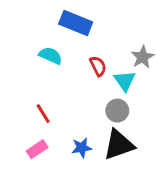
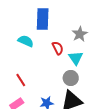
blue rectangle: (76, 23) -> (43, 19), turned 70
gray star: (143, 57) -> (80, 34), moved

